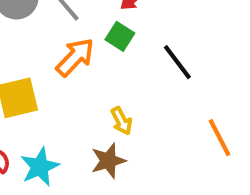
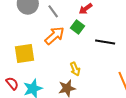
black line: (177, 62) -> (105, 42), turned -48

